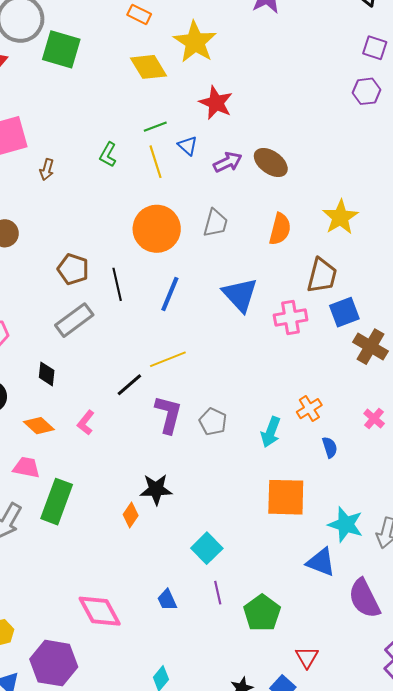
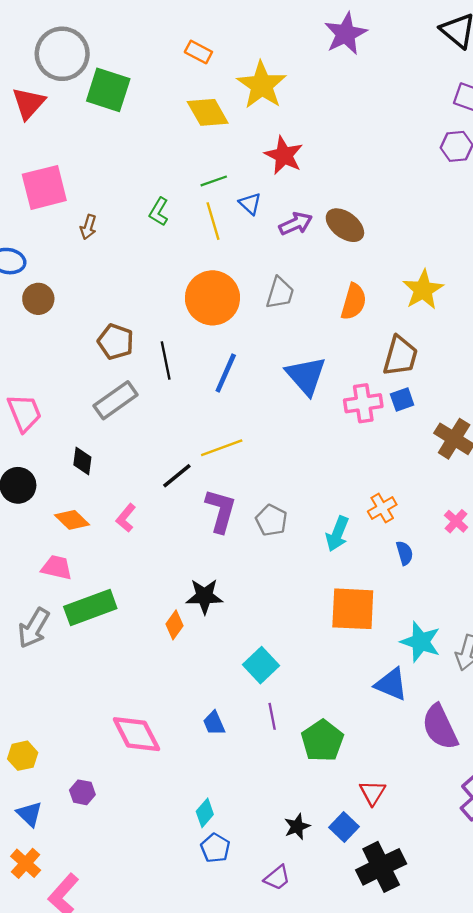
blue square: (344, 312) -> (402, 399), moved, size x0.7
green rectangle: (57, 502) -> (90, 607), turned 48
purple hexagon: (54, 663) -> (82, 792), size x0.5

